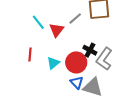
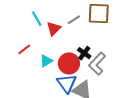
red line: (30, 55) -> (24, 49), turned 40
blue triangle: (77, 82) -> (67, 83), size x1.5

